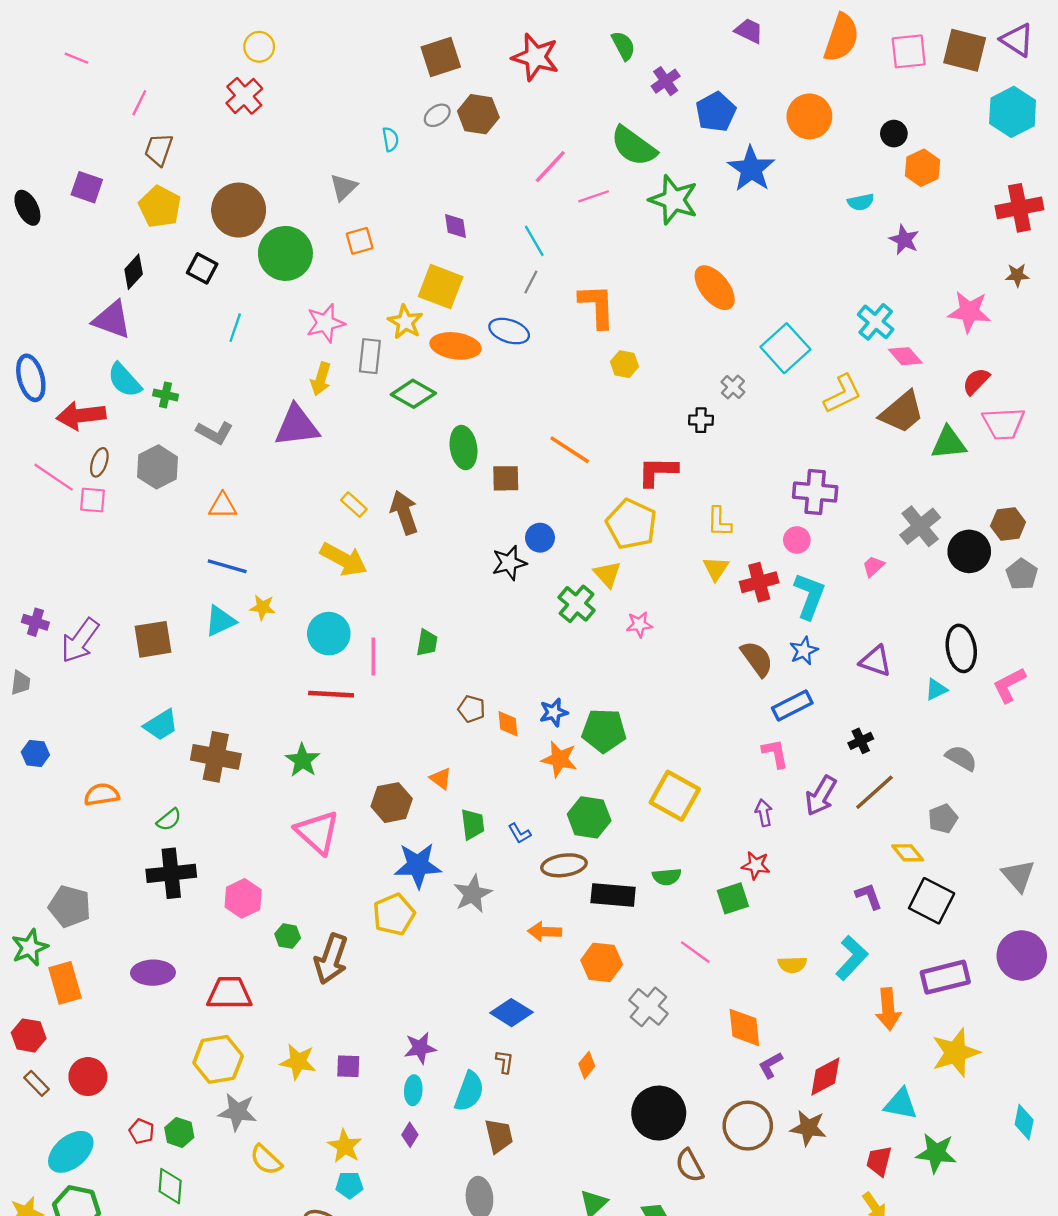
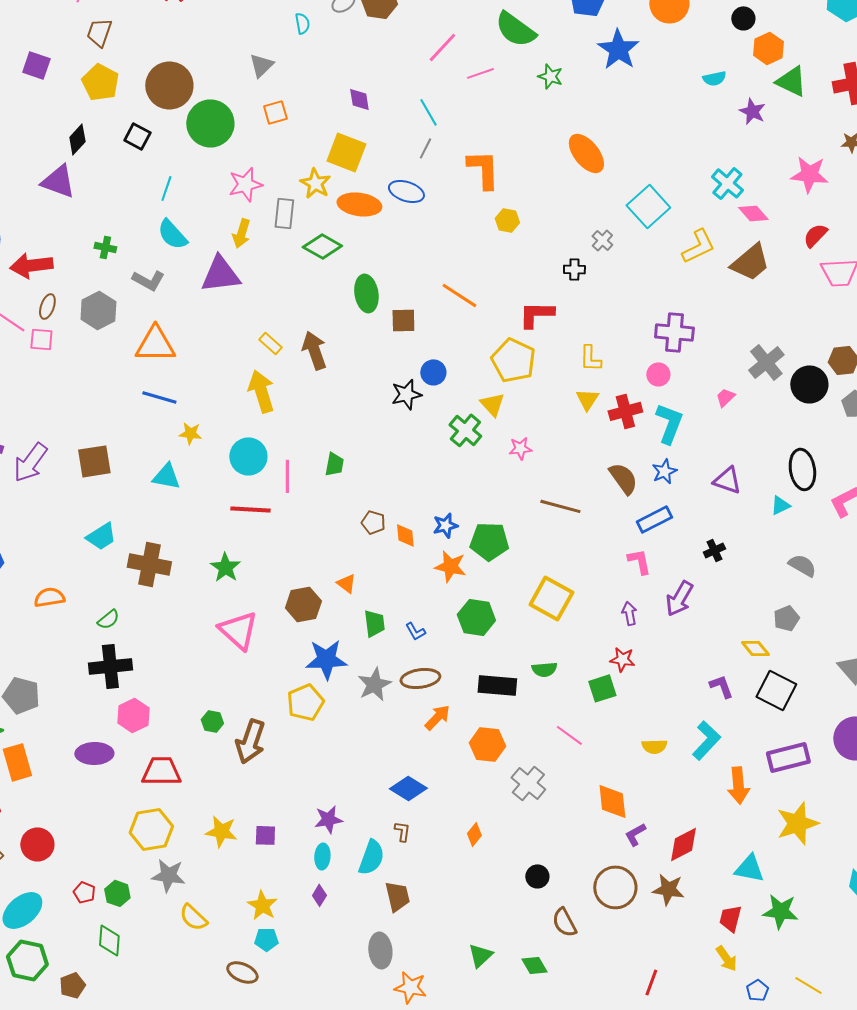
green star: (674, 200) -> (550, 76), size x0.6
cyan semicircle: (124, 380) -> (172, 234), moved
green triangle: (949, 443) -> (791, 81), moved, turned 32
orange triangle: (223, 506) -> (155, 344), size x1.6
yellow arrow: (344, 559) -> (261, 391), turned -135
cyan triangle: (220, 621) -> (166, 476), moved, turned 36
brown line: (874, 792) -> (560, 506), moved, turned 57
brown ellipse: (564, 865) -> (420, 678), moved
pink hexagon: (243, 898) -> (133, 715), moved
orange arrow: (545, 932) -> (437, 717), turned 132
black circle: (659, 1113) -> (537, 876), size x0.5

